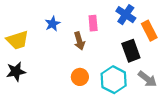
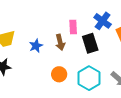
blue star: (53, 24) -> (36, 46), moved
black rectangle: (131, 51) -> (90, 43), moved

